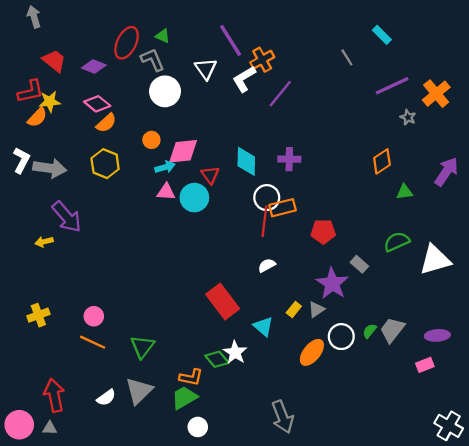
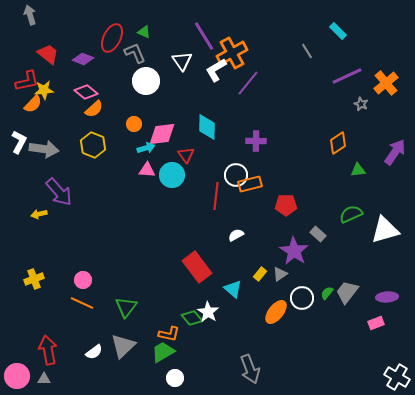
orange cross: (262, 60) -> (232, 53), size x1.4
cyan diamond: (246, 161) -> (207, 127), moved
red line: (264, 221) -> (216, 196), moved

